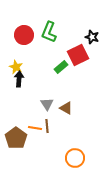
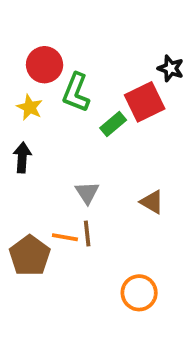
green L-shape: (49, 32) -> (76, 93), moved
yellow star: (16, 67) -> (30, 107), moved
black arrow: (19, 79) -> (22, 157), moved
brown triangle: (66, 108) -> (152, 202), moved

